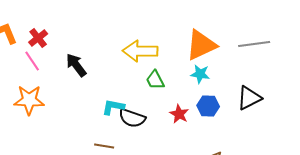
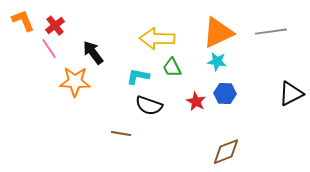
black triangle: (249, 98) -> (291, 94), moved
orange star: (29, 100) -> (75, 82), moved
cyan L-shape: (113, 107) -> (138, 77), moved

